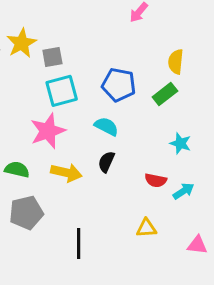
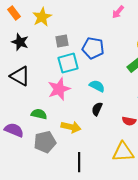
yellow star: (22, 43) -> (42, 17), moved
blue pentagon: (119, 85) -> (93, 48), moved
yellow arrow: (66, 173) -> (71, 127), moved
yellow triangle: (146, 228) -> (123, 152), size x1.6

